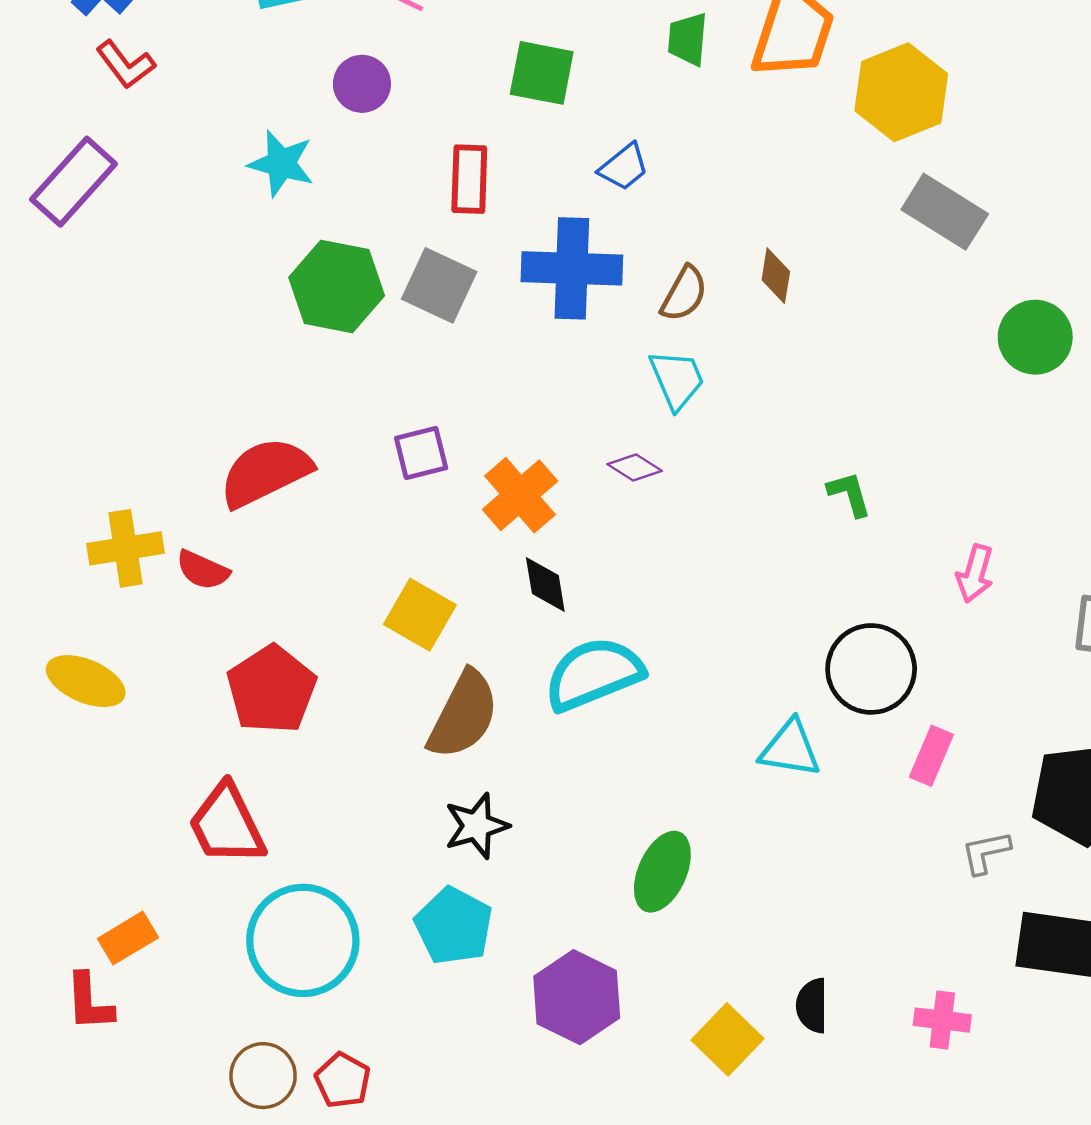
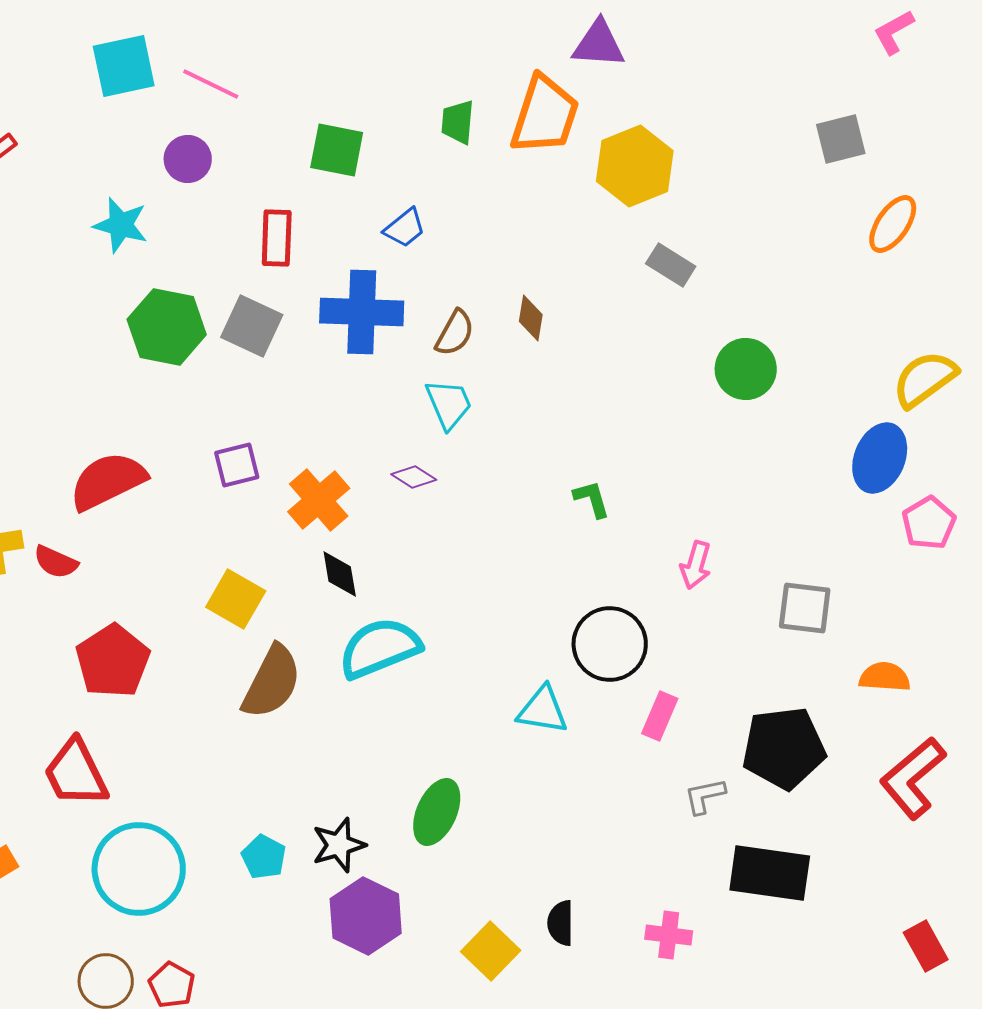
gray rectangle: (945, 212) -> (671, 265), size x0.7
black star: (477, 826) -> (339, 845), moved
cyan pentagon: (454, 926) -> (264, 857), size x0.7

